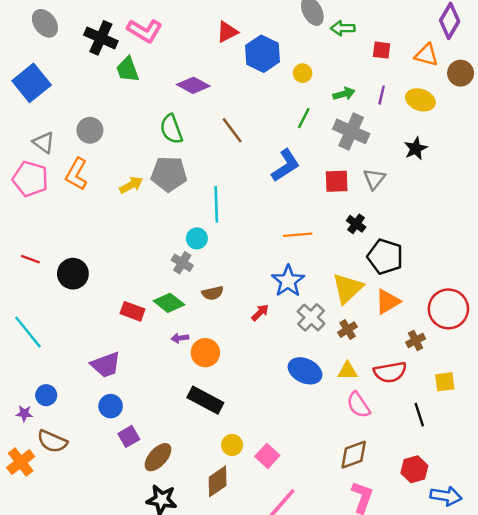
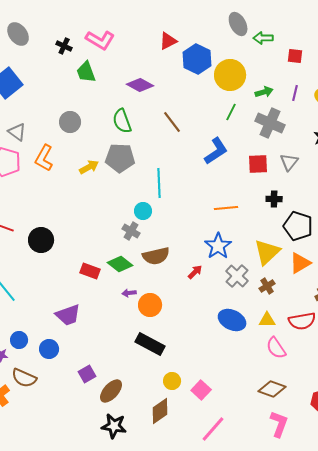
black cross: (101, 38) -> (64, 46), size x0.6
yellow circle: (303, 73) -> (230, 75), size x2.0
gray circle: (90, 130) -> (70, 122), moved
black cross: (356, 224) -> (274, 199), turned -35
brown semicircle: (213, 293) -> (156, 256), size x1.5
blue circle: (111, 406) -> (49, 349), moved
brown diamond: (354, 455) -> (272, 389), turned 40

